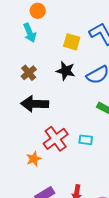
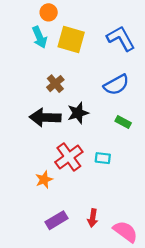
yellow square: (72, 42) -> (71, 40), moved, size x1.4
black star: (66, 71) -> (78, 113), moved, turned -30
brown cross: (29, 73) -> (55, 84), moved

